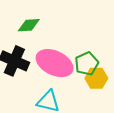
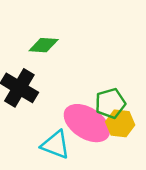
pink ellipse: (55, 63) -> (87, 123), moved

